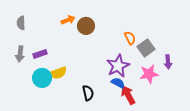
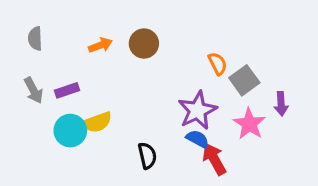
orange arrow: (68, 20) -> (100, 45), moved
gray arrow: (20, 54) -> (33, 90), turned -35
pink star: (149, 74) -> (249, 124), turned -30

